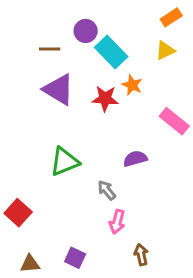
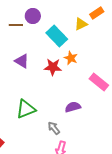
purple circle: (86, 31) -> (33, 16), moved
brown line: (50, 49) -> (16, 25), moved
yellow triangle: (165, 50) -> (81, 24), moved
purple triangle: (59, 90) -> (22, 61), size x0.7

